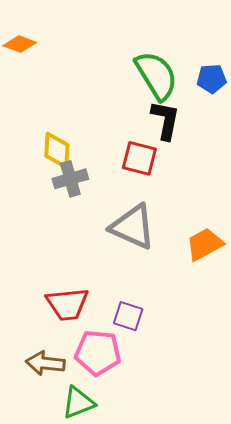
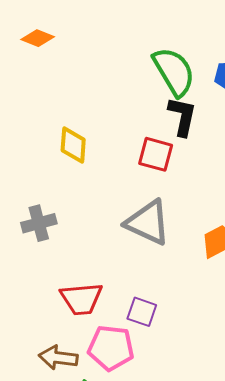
gray cross: (70, 179) -> (39, 223), moved

